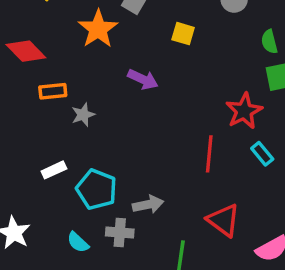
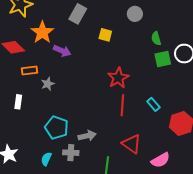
orange star: (98, 29) -> (42, 32), moved
purple arrow: (143, 79) -> (62, 51), moved
red star: (244, 111) -> (118, 78), moved
white rectangle: (54, 170) -> (18, 102), moved, turned -56
cyan semicircle: (78, 242) -> (46, 159), turned 72

